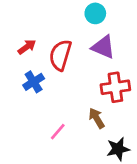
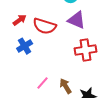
red semicircle: (60, 55) -> (45, 26), turned -90
brown arrow: (97, 118) -> (66, 86), moved

